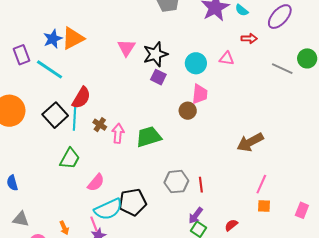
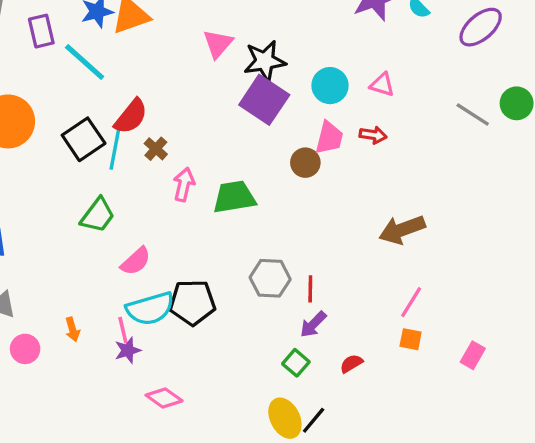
red arrow: (249, 38) -> (373, 135), moved
purple square: (158, 77) -> (264, 100), size x1.8
brown cross: (100, 125) -> (156, 149), moved
purple arrow: (196, 215) -> (313, 324), moved

